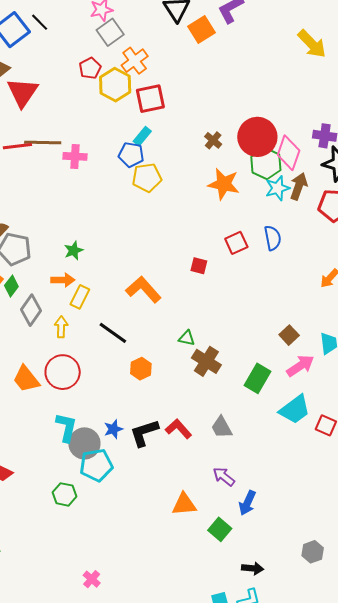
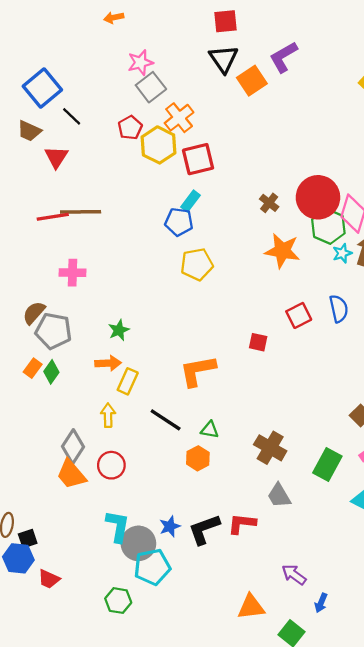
black line: (40, 22) -> (72, 116), moved
red triangle: (23, 92) -> (56, 157), size x0.7
pink cross: (75, 156) -> (72, 273), moved
yellow pentagon: (147, 178) -> (197, 264), moved
cyan star: (277, 188) -> (342, 253), size x0.7
orange L-shape: (143, 290) -> (198, 371), turned -57
gray diamond: (31, 310) -> (73, 447), moved
green triangle: (187, 338) -> (210, 430), moved
red circle: (63, 372) -> (111, 465), size x0.7
gray trapezoid: (222, 427) -> (279, 496), moved
red L-shape: (178, 429) -> (242, 524), turned -40
blue arrow: (247, 503) -> (321, 603), size x0.7

